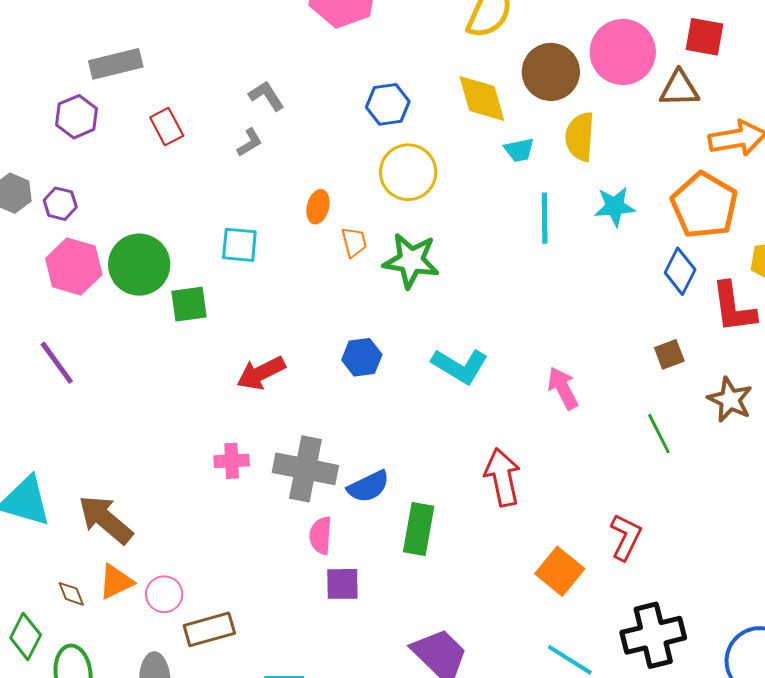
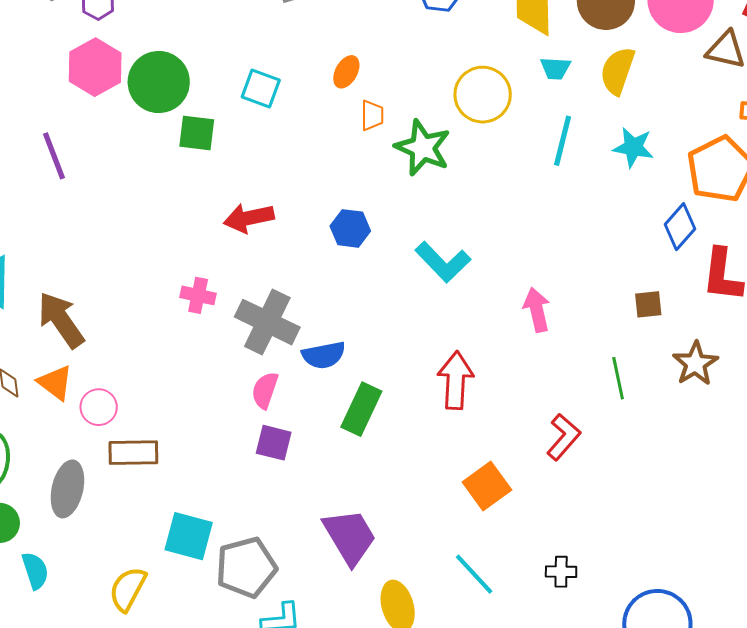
yellow circle: (408, 172) -> (483, 95), moved
red L-shape: (626, 537) -> (563, 437), moved
orange triangle: (116, 582) -> (55, 383), turned 48
black cross: (653, 635) -> (561, 572), size x0.5

